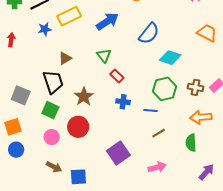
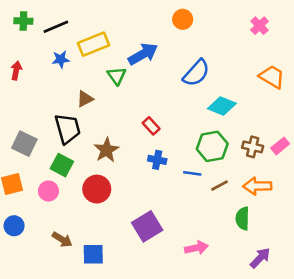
green triangle: (104, 56) -> (117, 76), moved
brown line: (159, 133) -> (219, 186), moved
pink circle: (52, 137) -> (48, 191), moved
blue circle: (16, 150) -> (14, 226), moved

